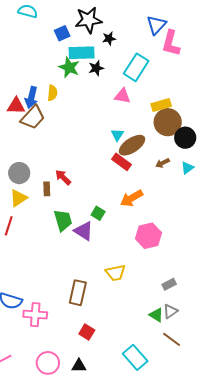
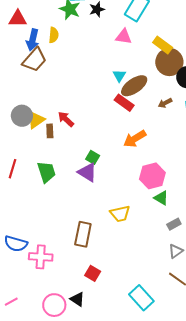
yellow rectangle: (161, 105) -> (163, 45), turned 54
red triangle: (16, 106) -> (18, 19), moved
yellow triangle: (18, 198) -> (36, 120), moved
green square: (98, 213) -> (93, 157), moved
green trapezoid: (63, 220) -> (46, 172), moved
green triangle: (156, 315) -> (161, 198), moved
black triangle: (79, 366) -> (77, 299), moved, turned 35

